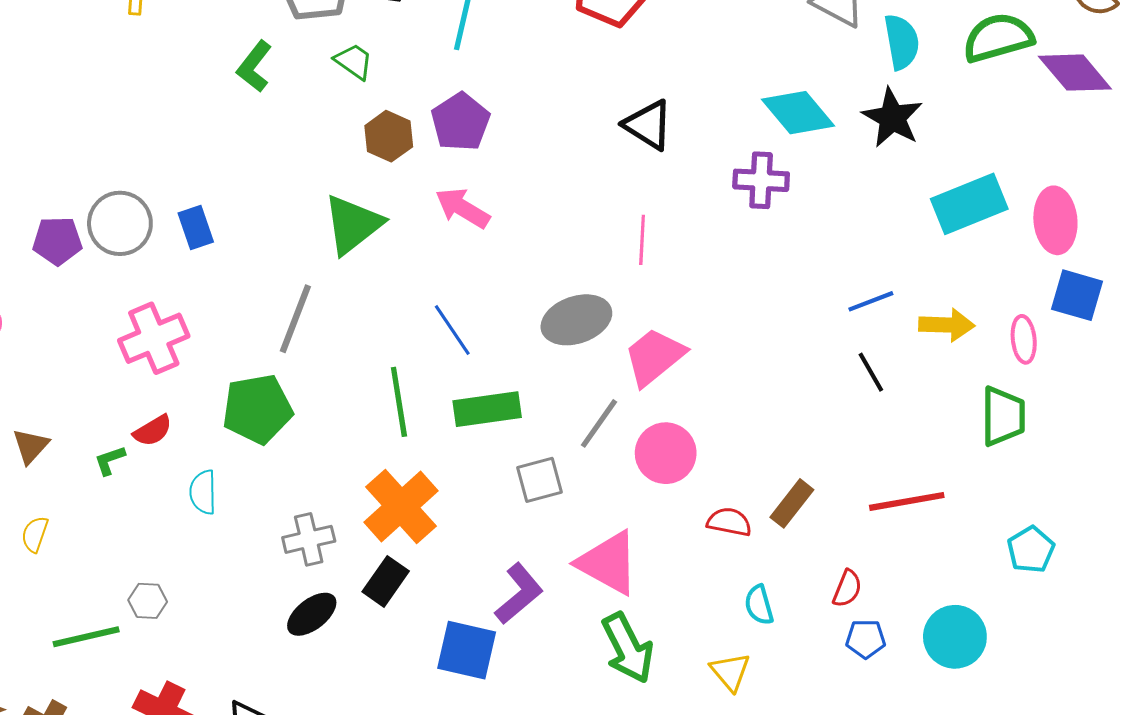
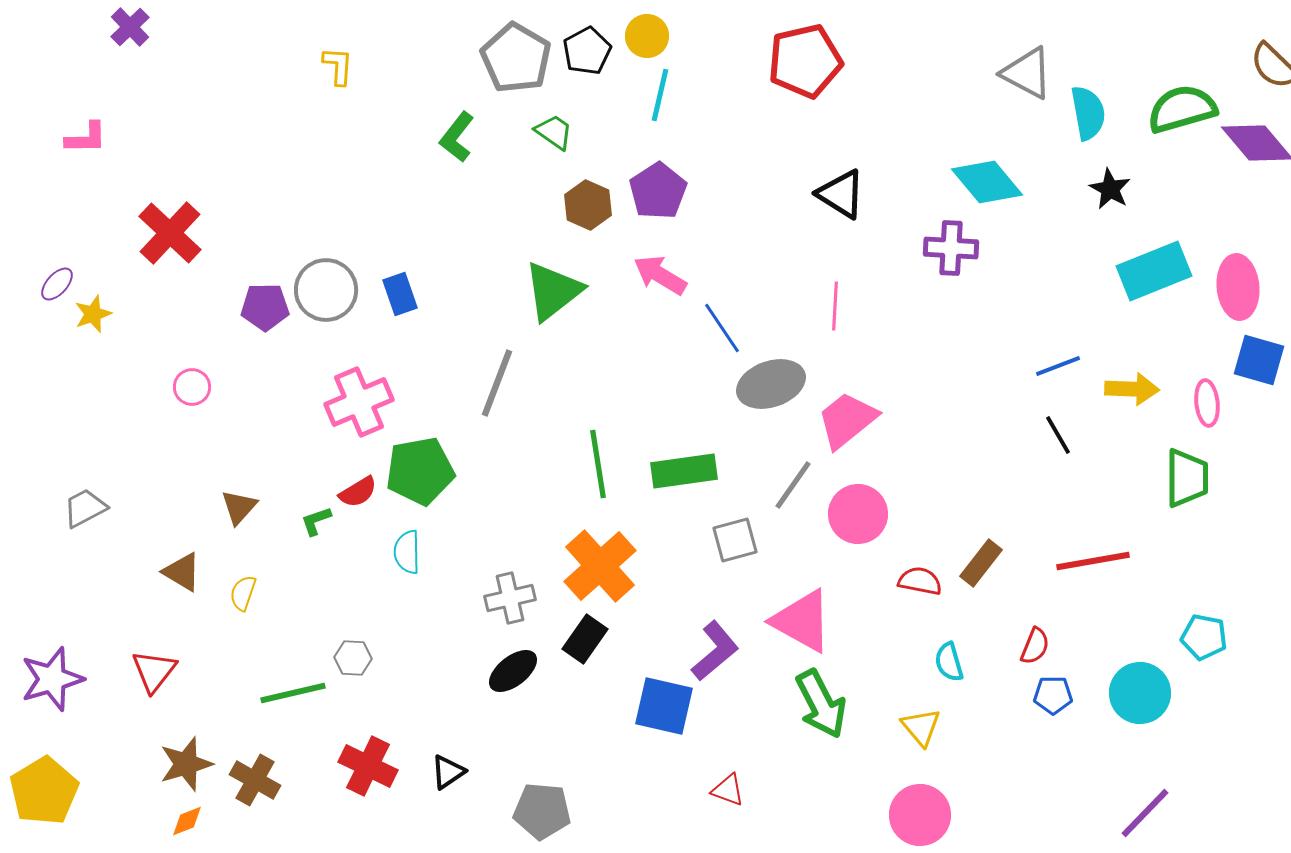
black star: (892, 118) -> (1110, 189), moved, size x0.7
blue line: (452, 330) -> (722, 328), moved
green pentagon: (257, 409) -> (420, 471), moved
cyan pentagon: (1031, 550) -> (1204, 637), moved, turned -30

